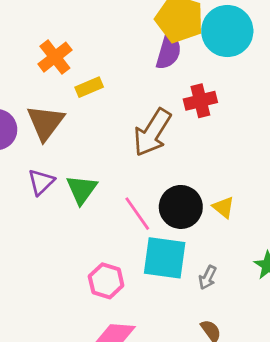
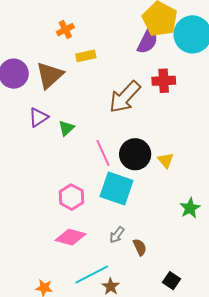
orange cross: (55, 57) -> (65, 30), size x0.7
green triangle: (82, 190) -> (66, 128), size x0.7
gray arrow: (208, 278) -> (117, 235), moved

